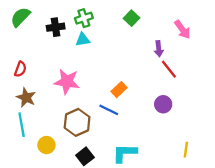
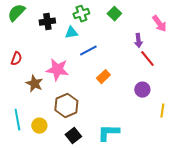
green cross: (84, 18) -> (81, 14), moved
brown star: (26, 97) -> (34, 84), moved
blue line: (109, 110) -> (88, 51), moved, turned -54
cyan line: (22, 125) -> (17, 120), moved
yellow line: (186, 150) -> (162, 111), moved

